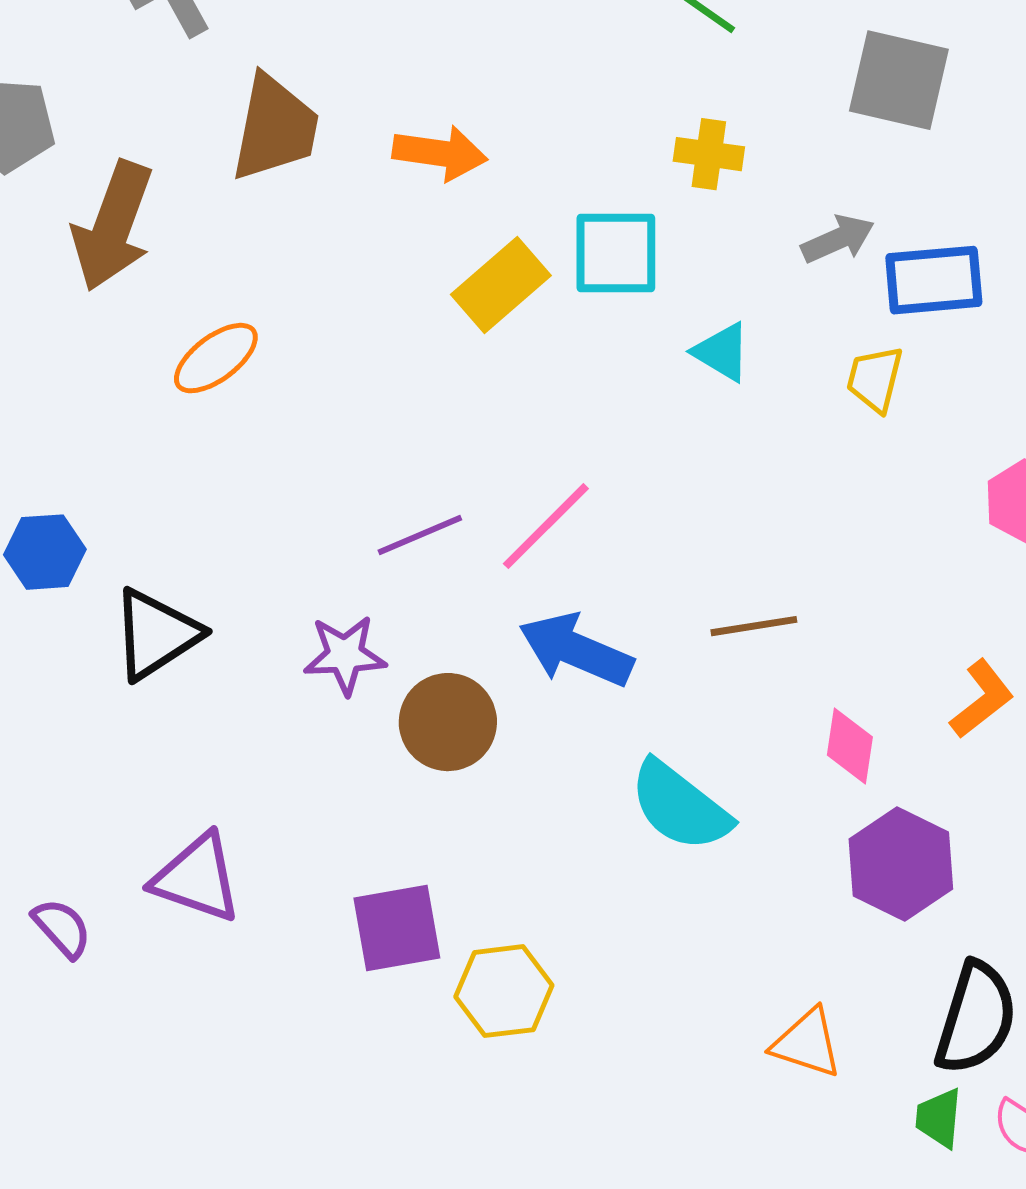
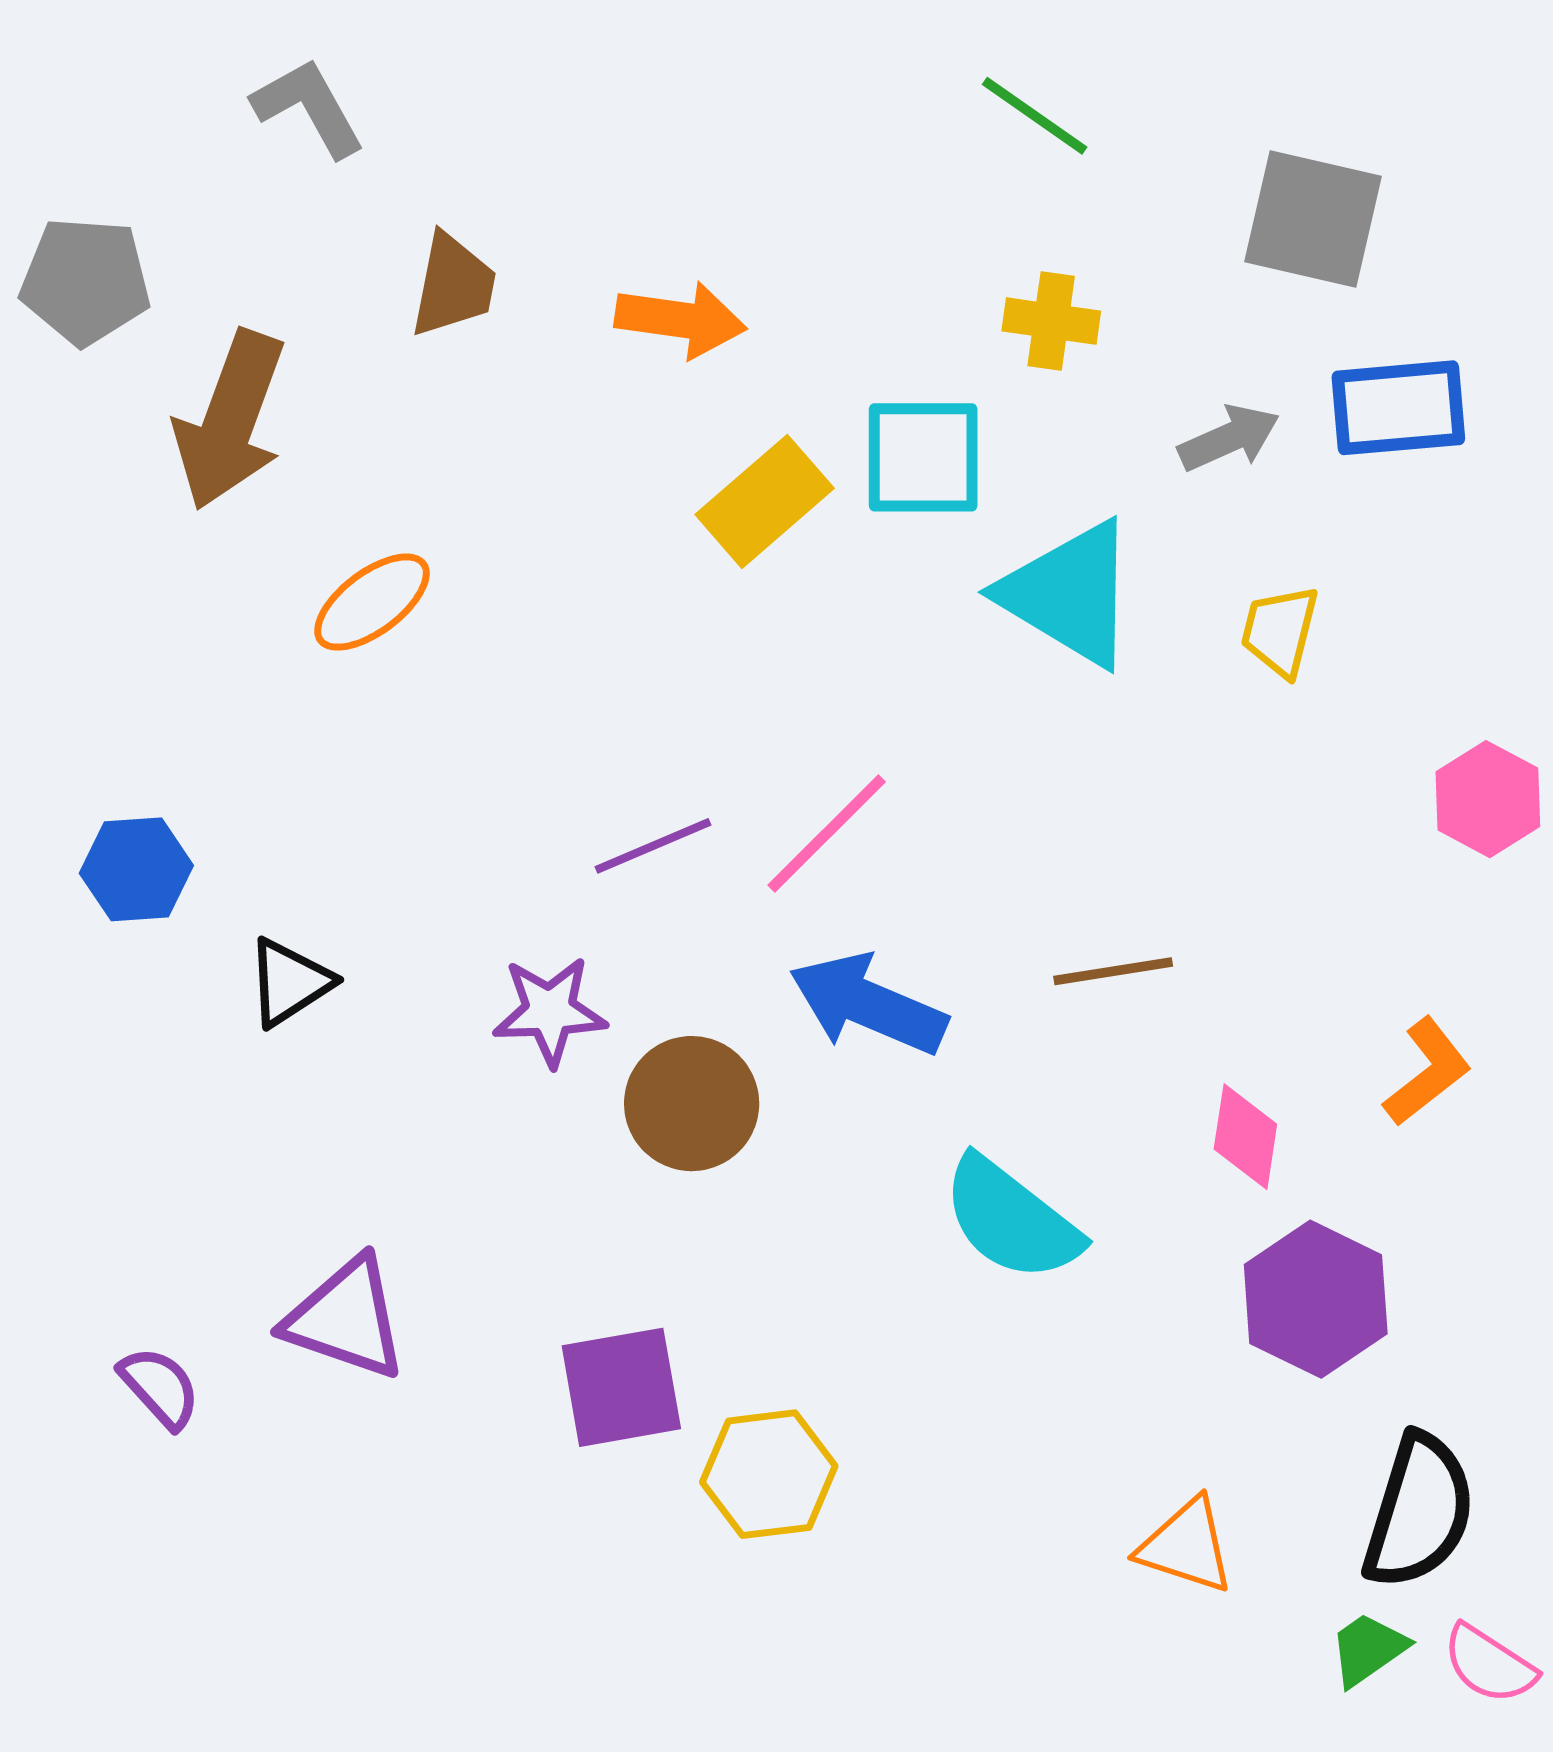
brown trapezoid: (275, 128) -> (453, 285), size x0.7
blue rectangle: (934, 280) -> (1398, 408), moved
cyan triangle: (722, 352) -> (1069, 594), size x1.8
black triangle: (156, 634) -> (289, 982), size x0.7
green trapezoid: (939, 1118) -> (1368, 1649), turned 50

